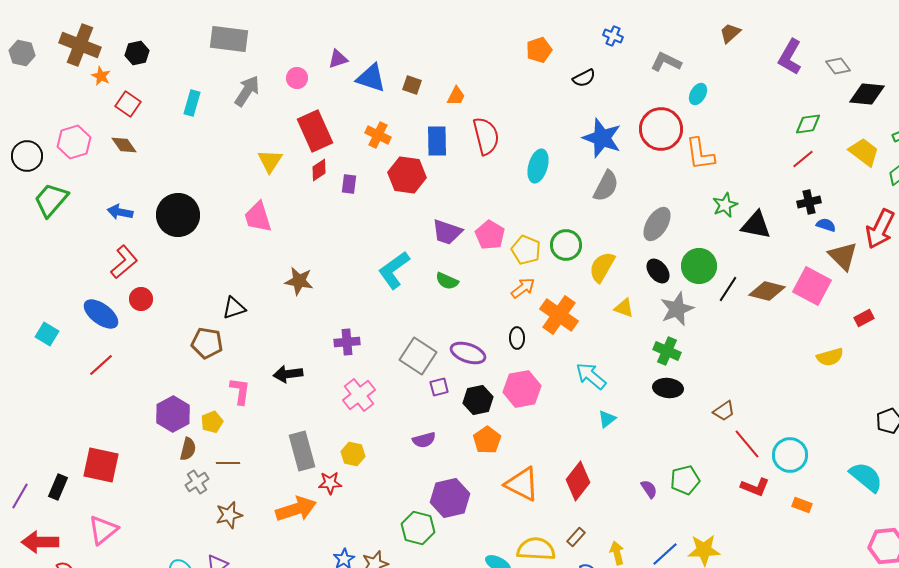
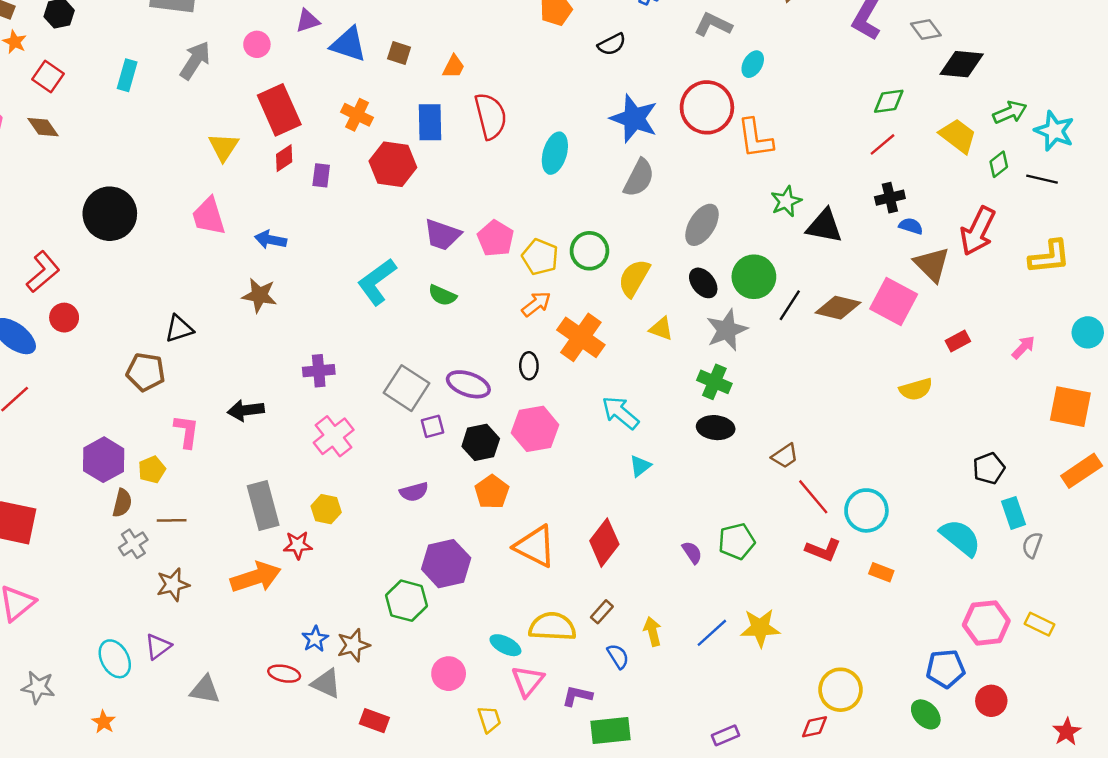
blue arrow: (120, 212) -> (271, 240), moved

